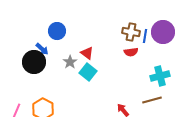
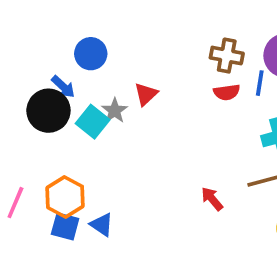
blue line: (145, 36) -> (260, 83), moved
red triangle: (87, 53) -> (146, 94), turned 40
cyan square: (88, 72) -> (93, 122), moved

